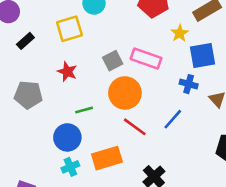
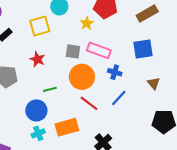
yellow star: (180, 33) -> (87, 23), moved
gray square: (113, 61) -> (73, 51), turned 35
blue cross: (189, 84) -> (115, 72), moved

